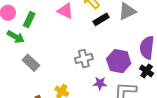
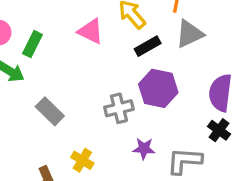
purple hexagon: (119, 61) -> (158, 88), moved
gray rectangle: (31, 63) -> (50, 111), moved

